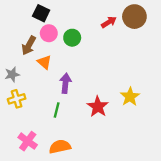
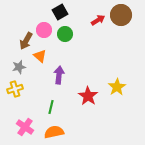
black square: (41, 13) -> (60, 12), moved, turned 35
gray star: (12, 74) -> (19, 67), moved
green line: (57, 110) -> (51, 107), moved

